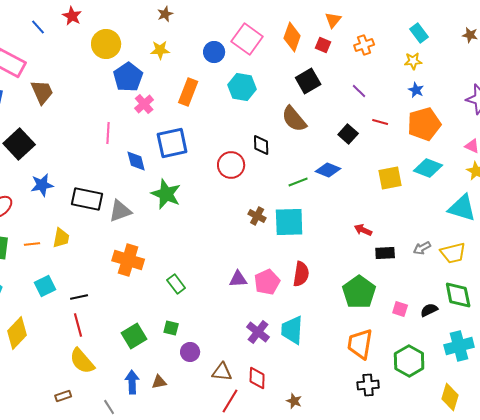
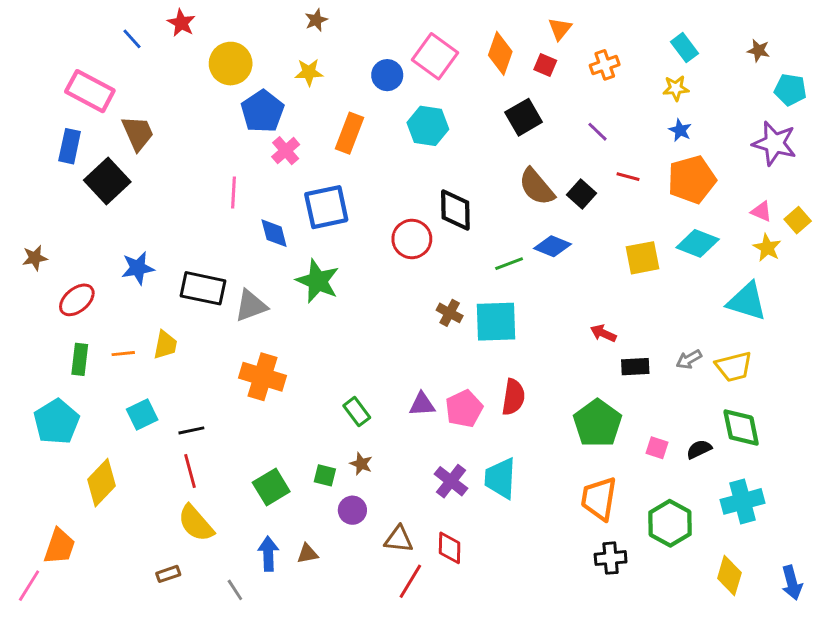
brown semicircle: (294, 119) -> (537, 187), moved
black square: (19, 144) -> (107, 181), moved
black diamond: (261, 145) -> (455, 210), size x1.4
green rectangle: (176, 284) -> (357, 412), moved
brown star: (294, 401) -> (361, 464), moved

